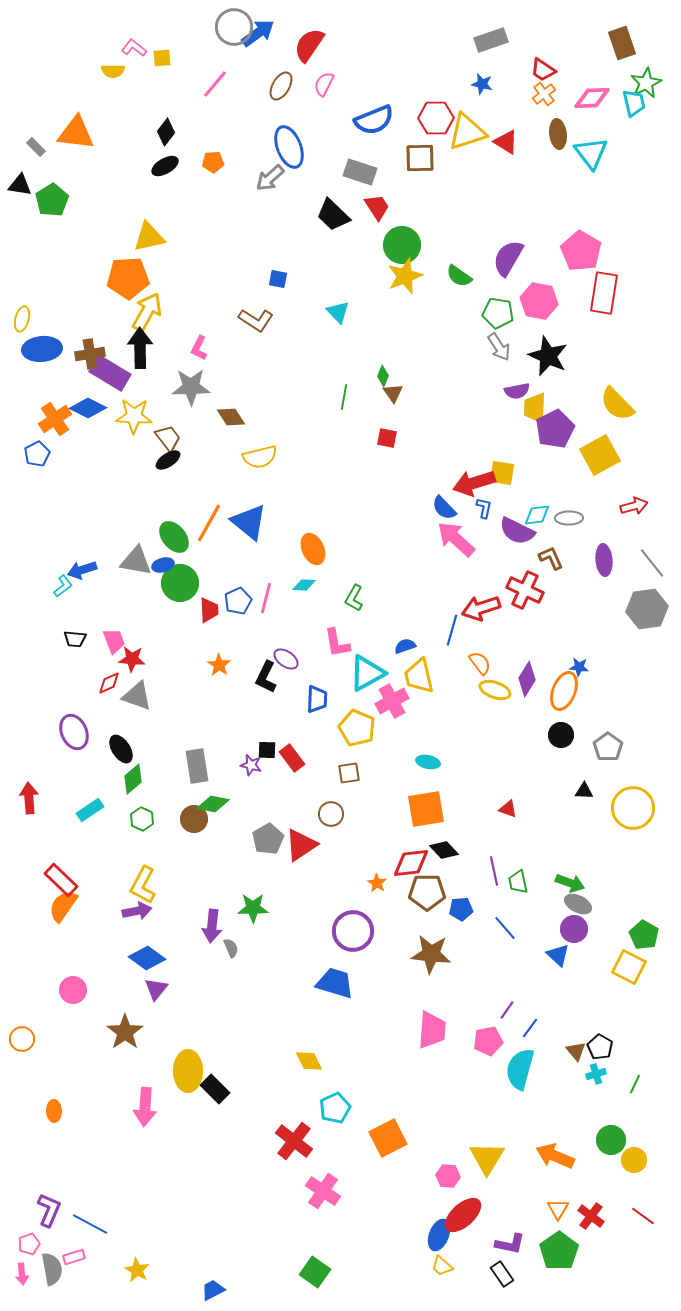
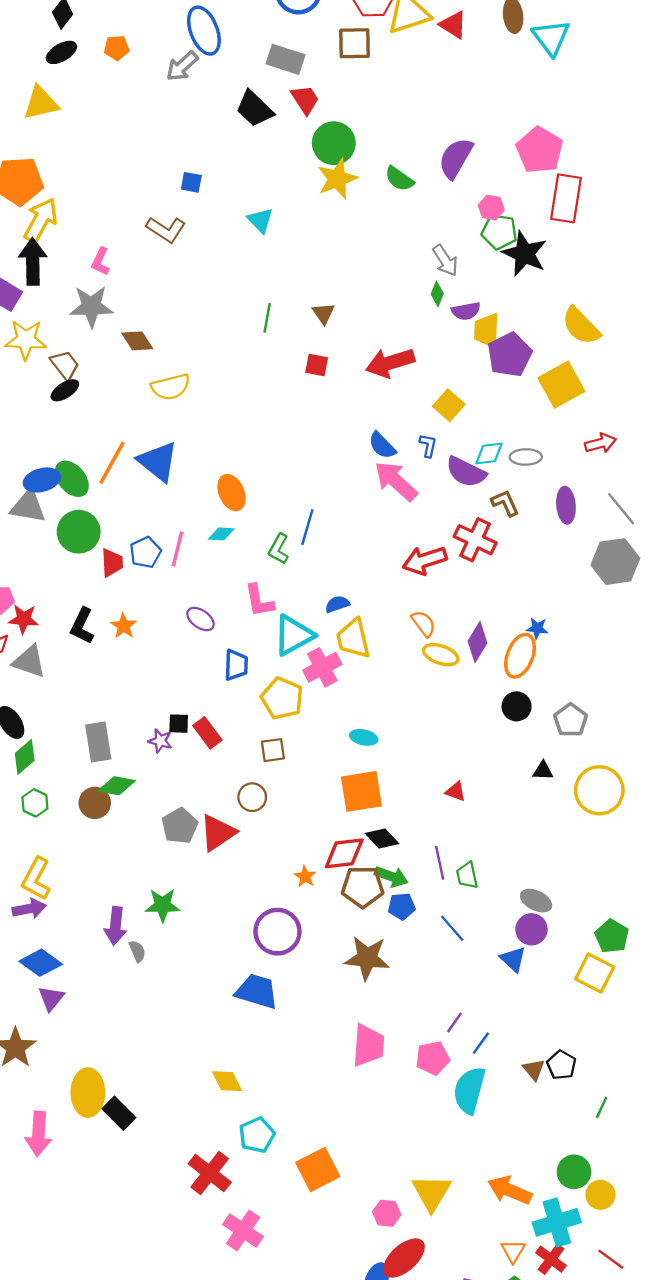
yellow triangle: (149, 237) -> (41, 103), moved
pink hexagon: (539, 301) -> (491, 208), size x0.6
green pentagon: (498, 313) -> (499, 232), moved
black star: (548, 356) -> (525, 254), moved
green diamond: (383, 376) -> (437, 294), moved
yellow square: (502, 473) -> (449, 405), turned 32
red arrow: (474, 483) -> (390, 363), moved
blue ellipse: (163, 565) -> (42, 480), moved, size x1.4
blue line: (452, 630) -> (307, 527), moved
black L-shape: (266, 677) -> (82, 626), moved
green arrow: (570, 883) -> (391, 876), moved
cyan cross: (596, 1074) -> (557, 1222), moved, size x2.0

